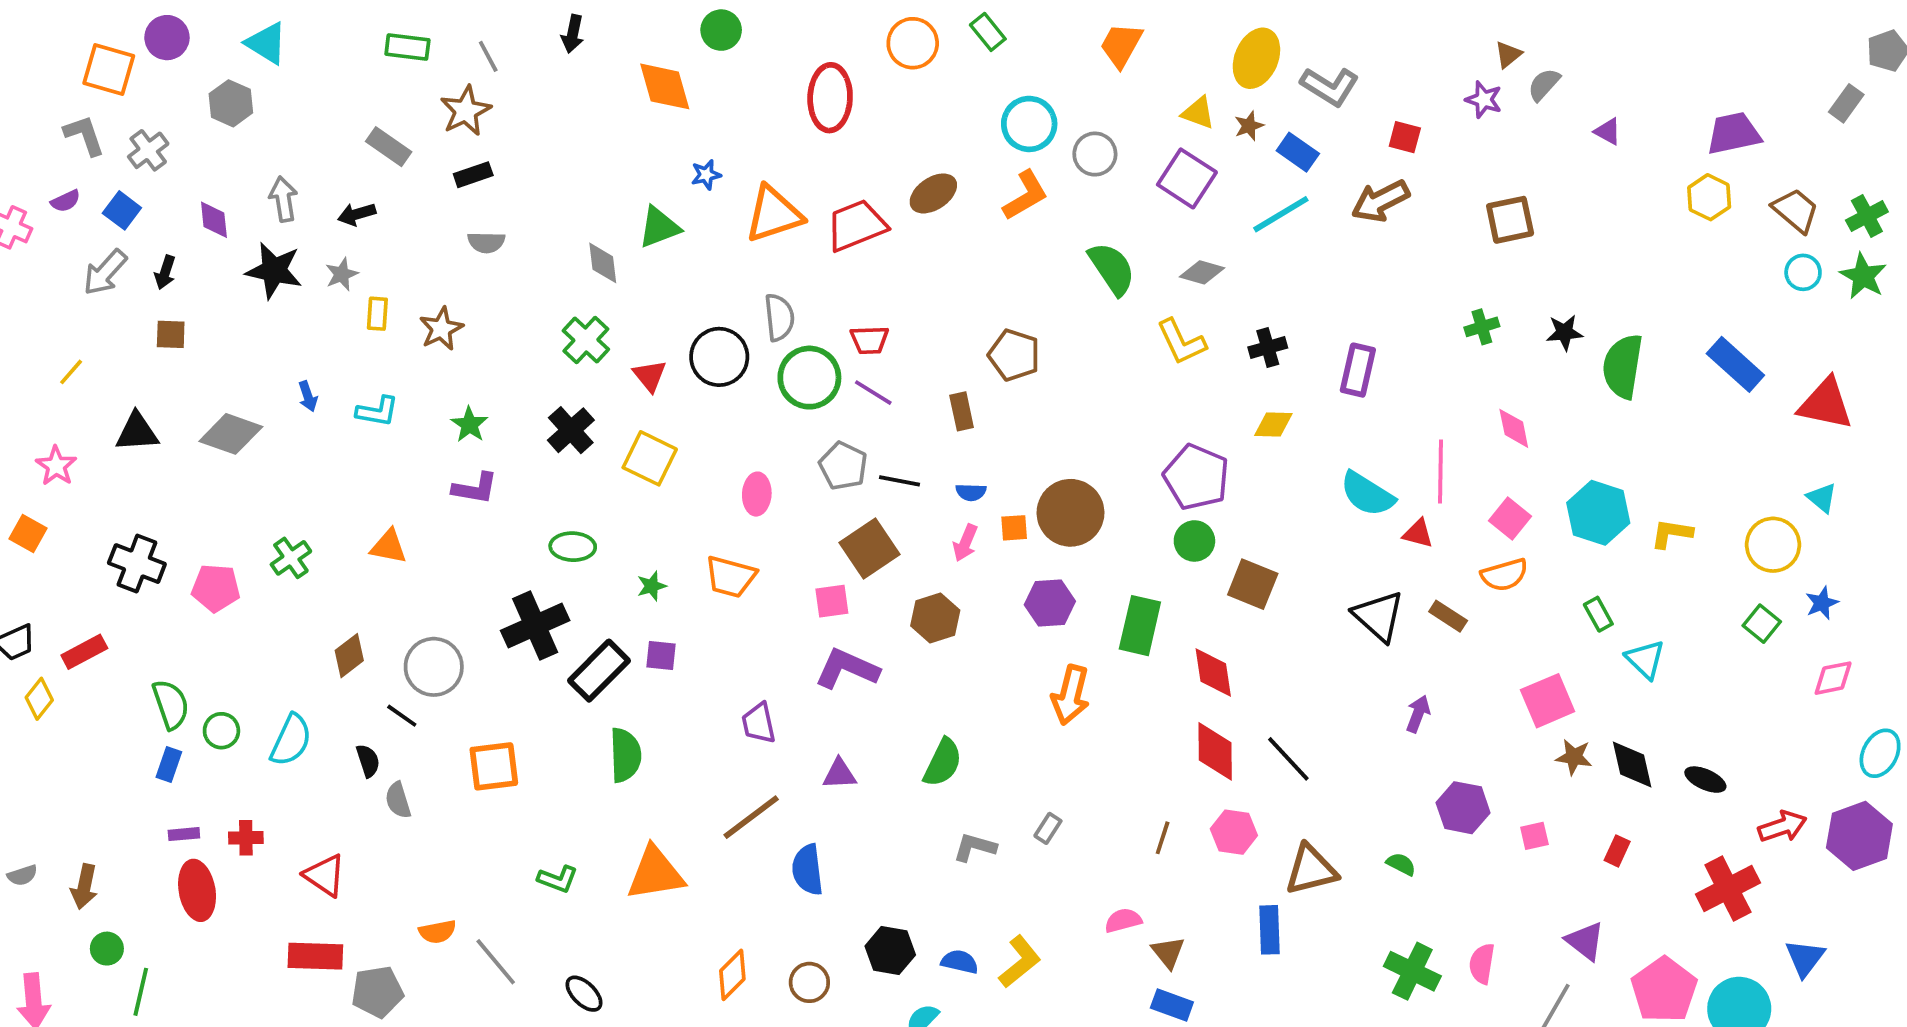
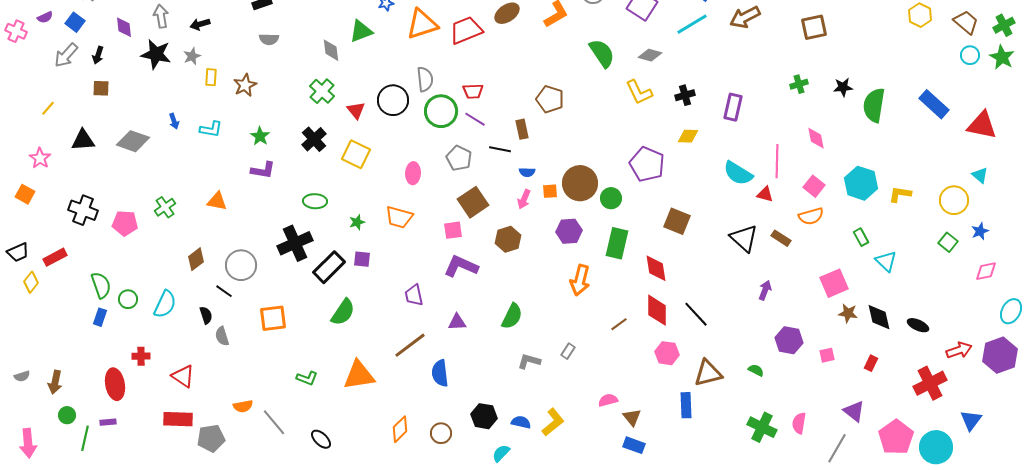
black line: (900, 481) -> (500, 149), moved
green circle: (1194, 541) -> (611, 198), moved
green semicircle: (625, 755) -> (343, 312), turned 36
purple rectangle: (184, 834) -> (108, 422), moved
brown line: (1163, 838) -> (619, 324), moved, turned 36

